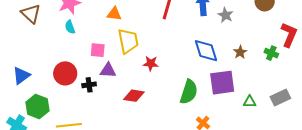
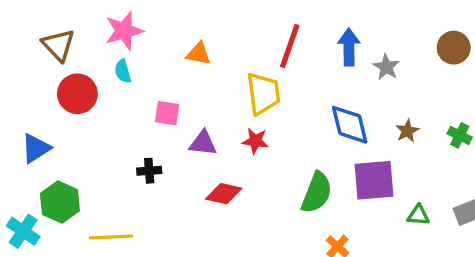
yellow trapezoid: (128, 41) -> (263, 94), moved
purple triangle: (108, 70) -> (203, 143), moved
red circle: (65, 73) -> (77, 94), moved

